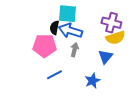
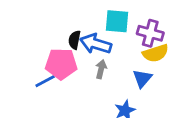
cyan square: (67, 14) -> (117, 21), moved
blue line: (54, 75) -> (45, 81), moved

